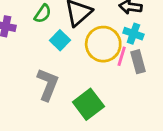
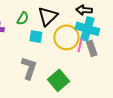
cyan cross: (133, 34) -> (87, 29), size x1.6
cyan square: (60, 40) -> (36, 37), turned -32

